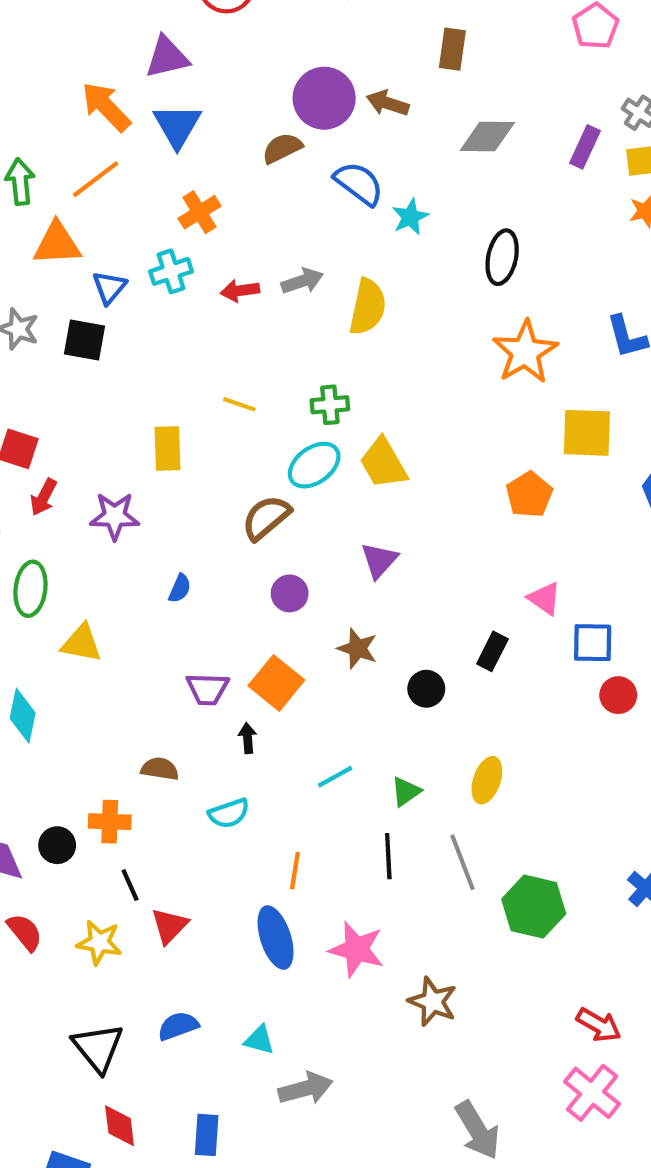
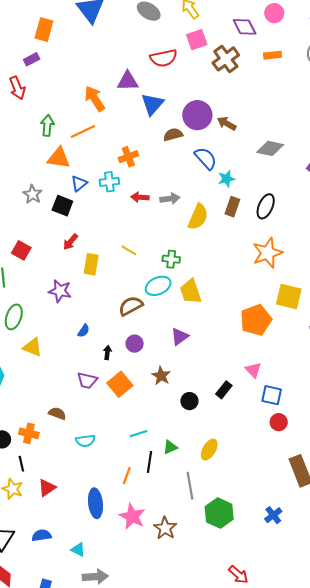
brown rectangle: (452, 49) -> (232, 207), moved
blue triangle: (177, 126) -> (152, 104), moved
orange pentagon: (529, 495) -> (256, 320), size x1.4
red arrow: (44, 497) -> (70, 242), moved
black arrow: (248, 738) -> (107, 353), moved
black line: (388, 856) -> (149, 462), moved
orange line: (295, 871) -> (127, 476), moved
black line: (130, 885) -> (21, 464), moved
brown star: (433, 1002) -> (165, 528), moved

